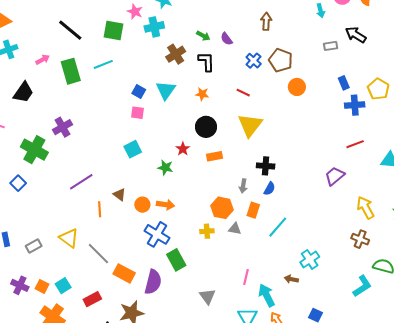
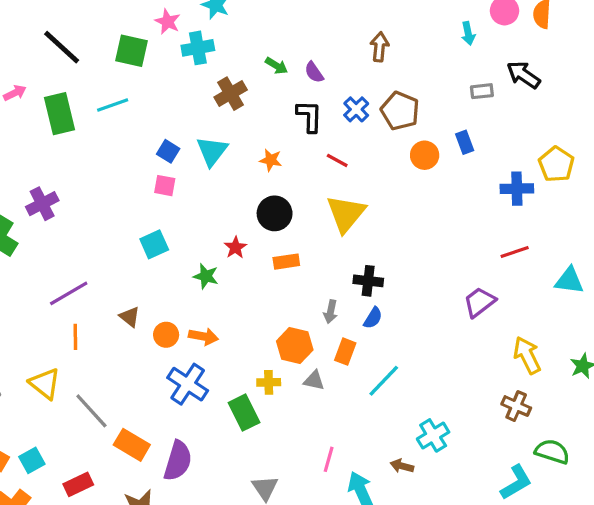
black L-shape: (206, 62) -> (309, 116), moved
blue rectangle: (344, 83) -> (465, 142), moved
orange line: (100, 209) -> (75, 337), moved
green rectangle: (176, 260) -> (244, 413), moved

